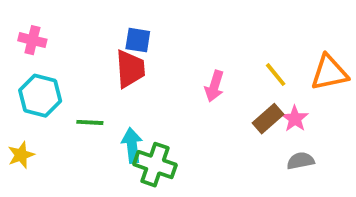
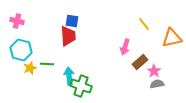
yellow line: (276, 75) -> (144, 24), moved
pink arrow: (214, 86) -> (125, 47), moved
pink star: (295, 119) -> (154, 71), moved
yellow star: (21, 155) -> (30, 68), moved

